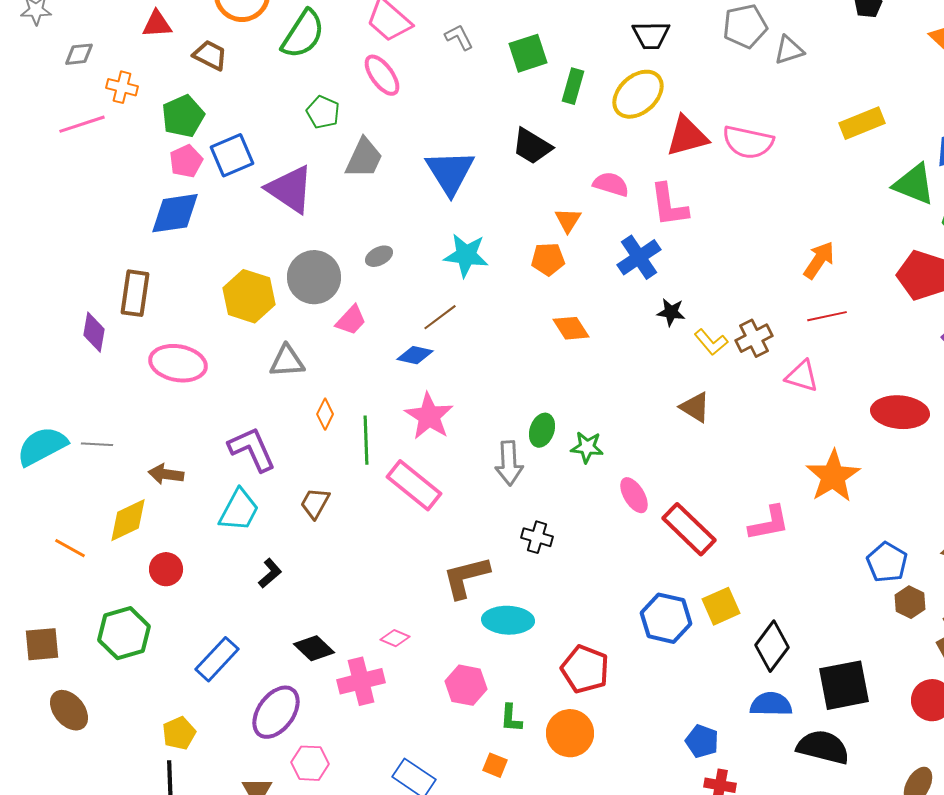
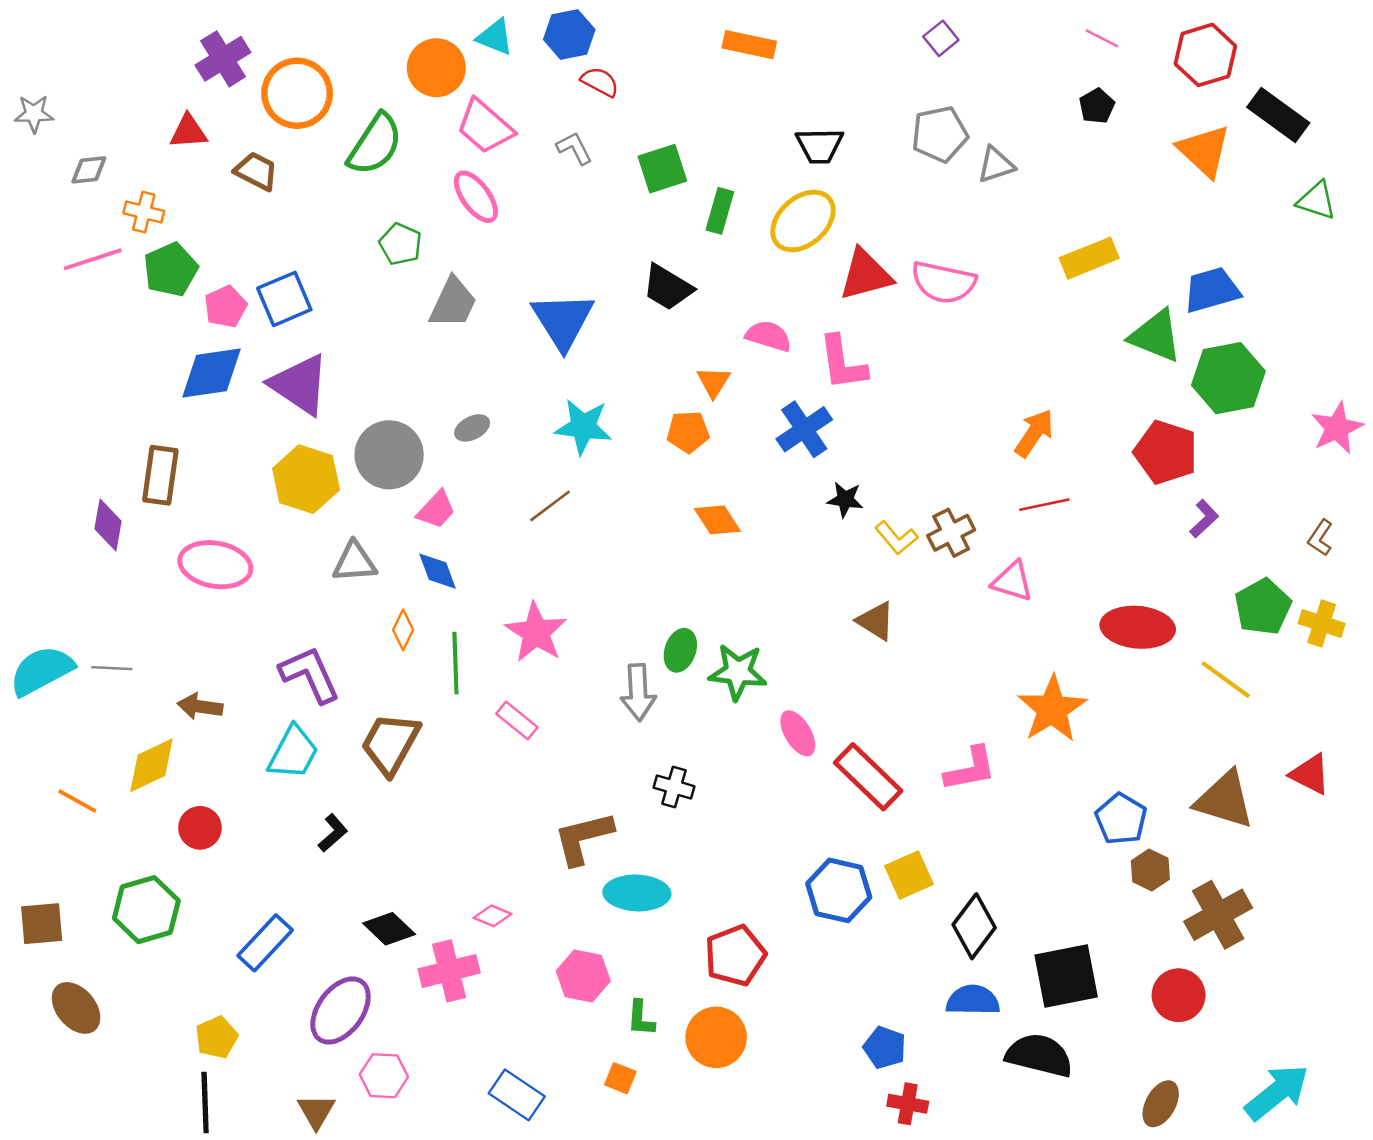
green pentagon: (183, 116) -> (171, 270), moved
purple triangle: (290, 189) -> (300, 385), moved
blue diamond: (415, 355) -> (438, 571), moved, turned 57
green star: (587, 447) -> (738, 672), size x1.4
pink rectangle: (414, 485) -> (517, 721), size x0.6
brown trapezoid: (315, 503) -> (390, 744), size x1.6
red pentagon: (585, 669) -> (735, 956), turned 30

